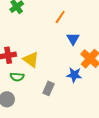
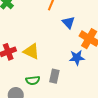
green semicircle: (17, 77) -> (33, 80), moved

